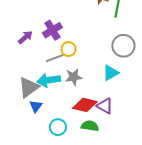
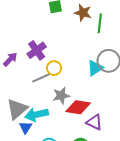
cyan triangle: (111, 73) -> (95, 68), moved
cyan arrow: (49, 80) -> (37, 115), moved
red diamond: (85, 105) -> (78, 107), moved

